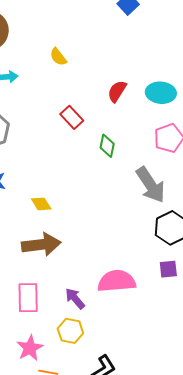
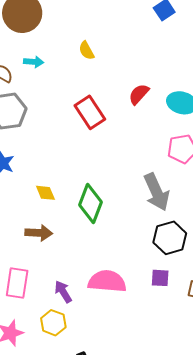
red rectangle: (72, 117) -> (90, 112), size x1.4
green diamond: (107, 146) -> (91, 203), moved, size x1.6
brown arrow: (41, 245) -> (39, 233), size x0.7

